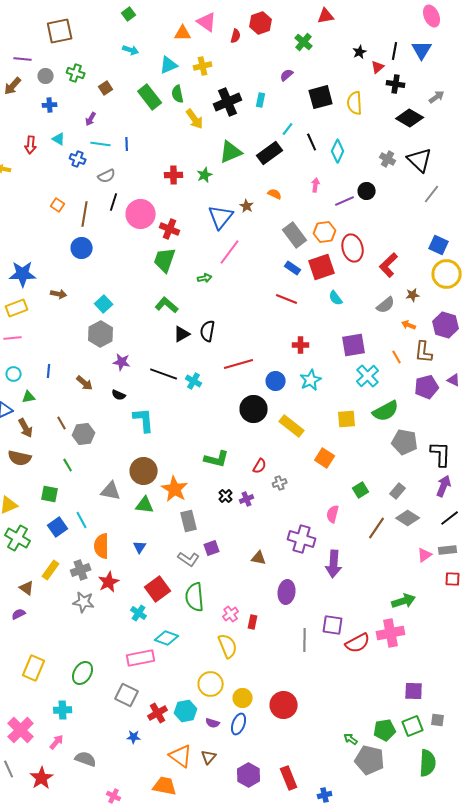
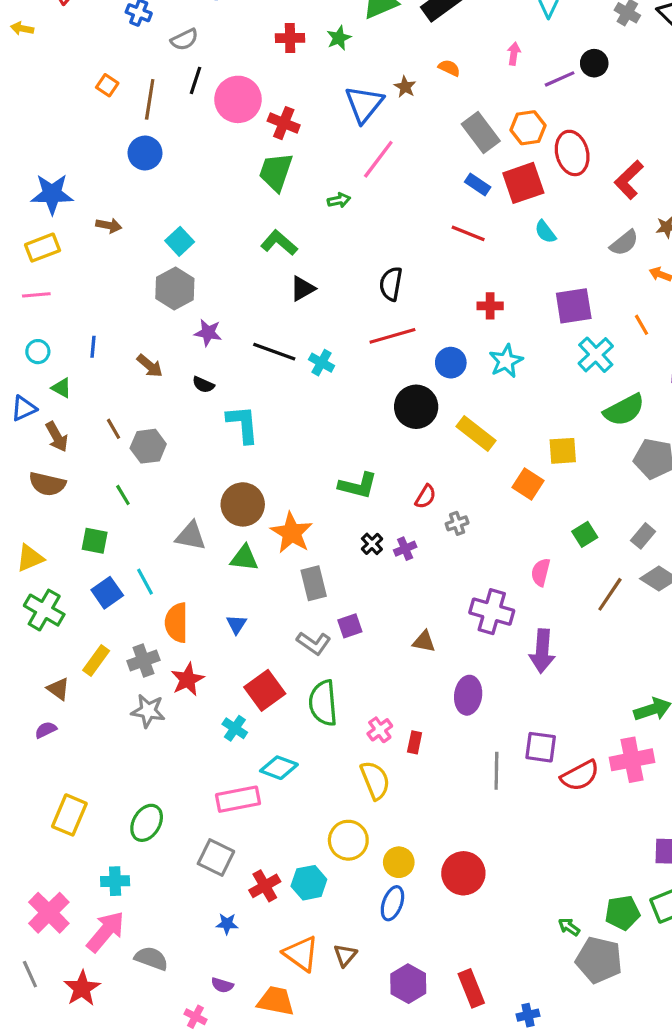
black semicircle: (208, 331) -> (391, 284), moved
green triangle: (29, 397) -> (61, 388), turned 40
yellow square: (347, 419) -> (563, 451), moved
purple semicircle: (213, 723) -> (222, 985), moved
pink arrow: (57, 742) -> (106, 932), size x1.8

